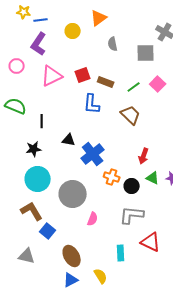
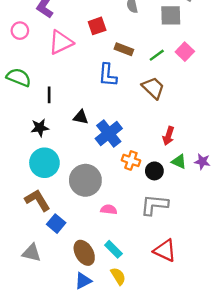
red square: (83, 75) -> (97, 26), moved
pink semicircle: (93, 219) -> (109, 210), turned -104
red triangle: (151, 242) -> (165, 250), moved
cyan rectangle: (121, 253) -> (113, 249), moved, turned -42

